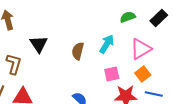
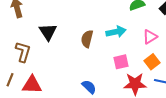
cyan arrow: (107, 44) -> (116, 32), turned 48
pink triangle: (141, 49) -> (150, 37), size x0.7

